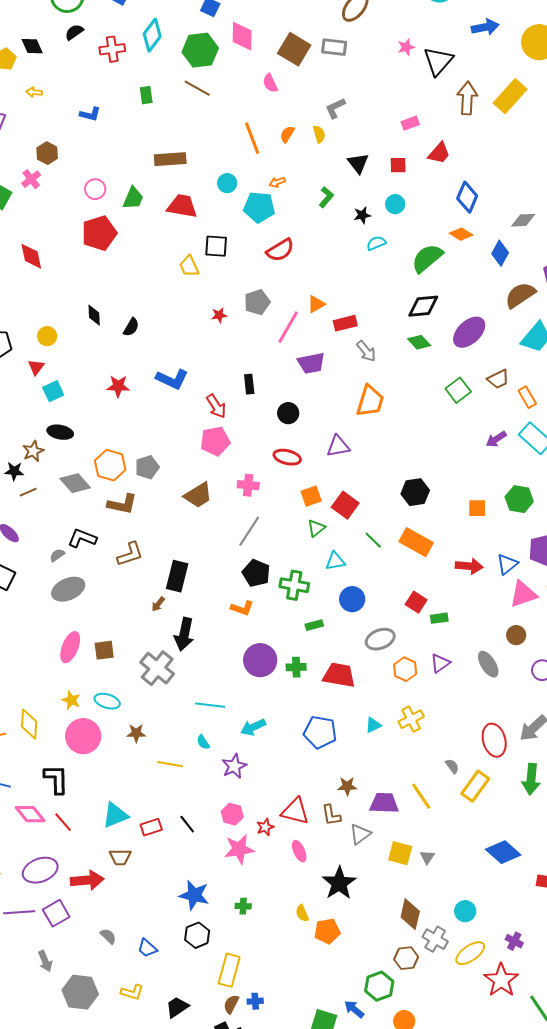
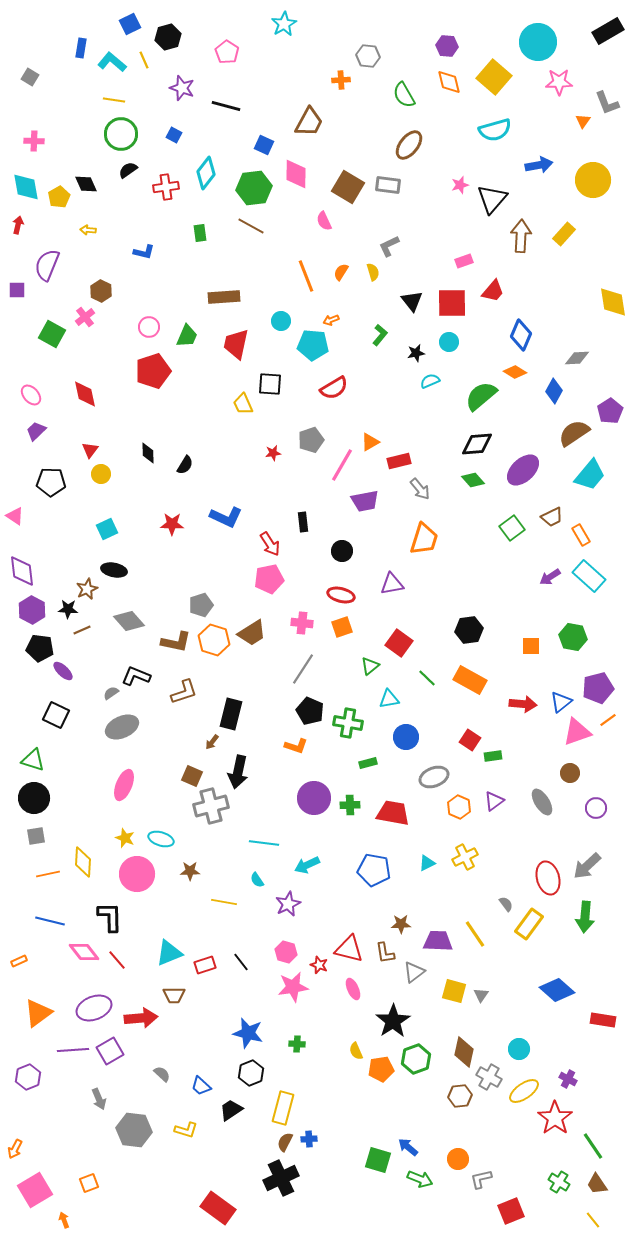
yellow rectangle: (510, 96) -> (564, 234), size x0.7
red square: (398, 165) -> (452, 303), size x1.8
red trapezoid: (182, 206) -> (236, 344), turned -88
red triangle: (36, 367) -> (90, 450), moved
orange hexagon: (110, 465) -> (214, 640), moved
orange square: (311, 496) -> (342, 627), moved
brown square: (104, 650) -> (192, 776), moved, turned 30
gray cross: (157, 668) -> (211, 806), turned 36
red star: (265, 827) -> (319, 965), turned -30
green hexagon: (379, 986) -> (416, 1059), moved
black trapezoid: (177, 1007) -> (231, 1110), moved

